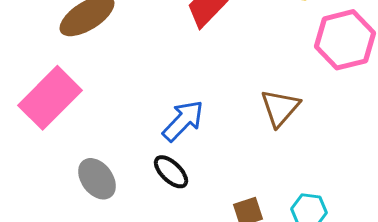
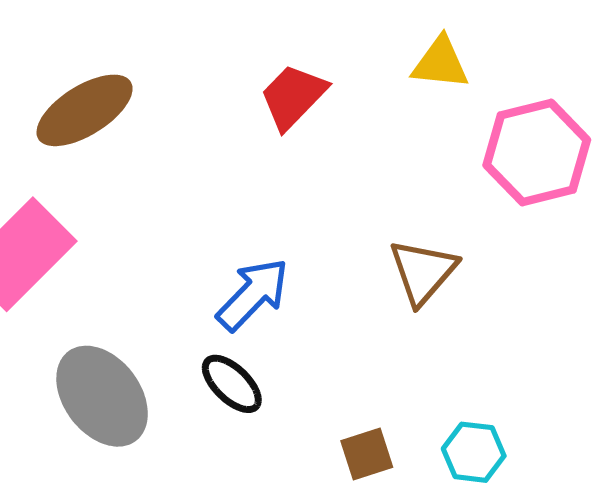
gray ellipse: (97, 179) -> (102, 396), size x1.4

